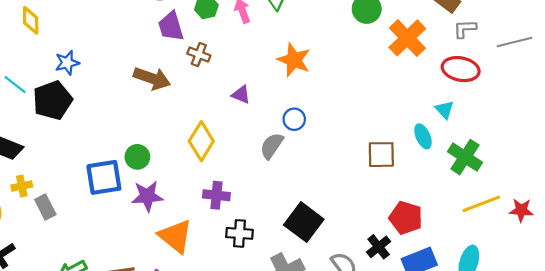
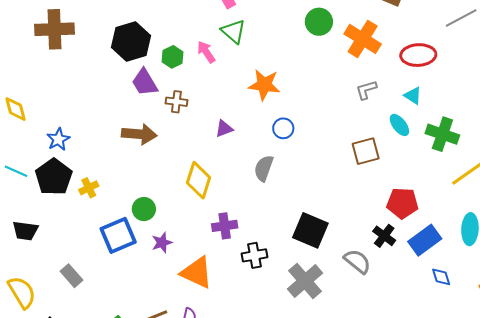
gray L-shape: (465, 29) -> (366, 90), moved
purple triangle: (241, 95) -> (224, 129), turned -30
blue circle: (294, 119) -> (283, 128), moved
yellow cross: (22, 186) -> (89, 188), moved
purple star: (147, 196) -> (162, 243), size x0.7

